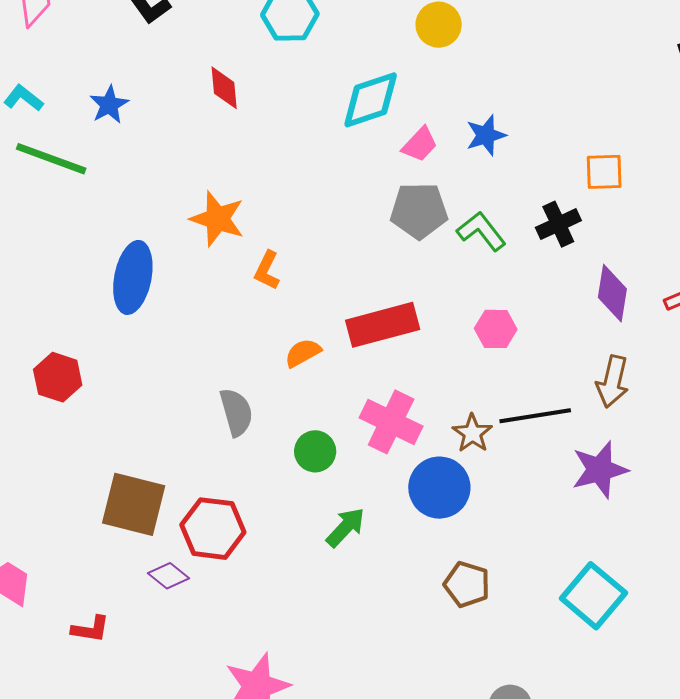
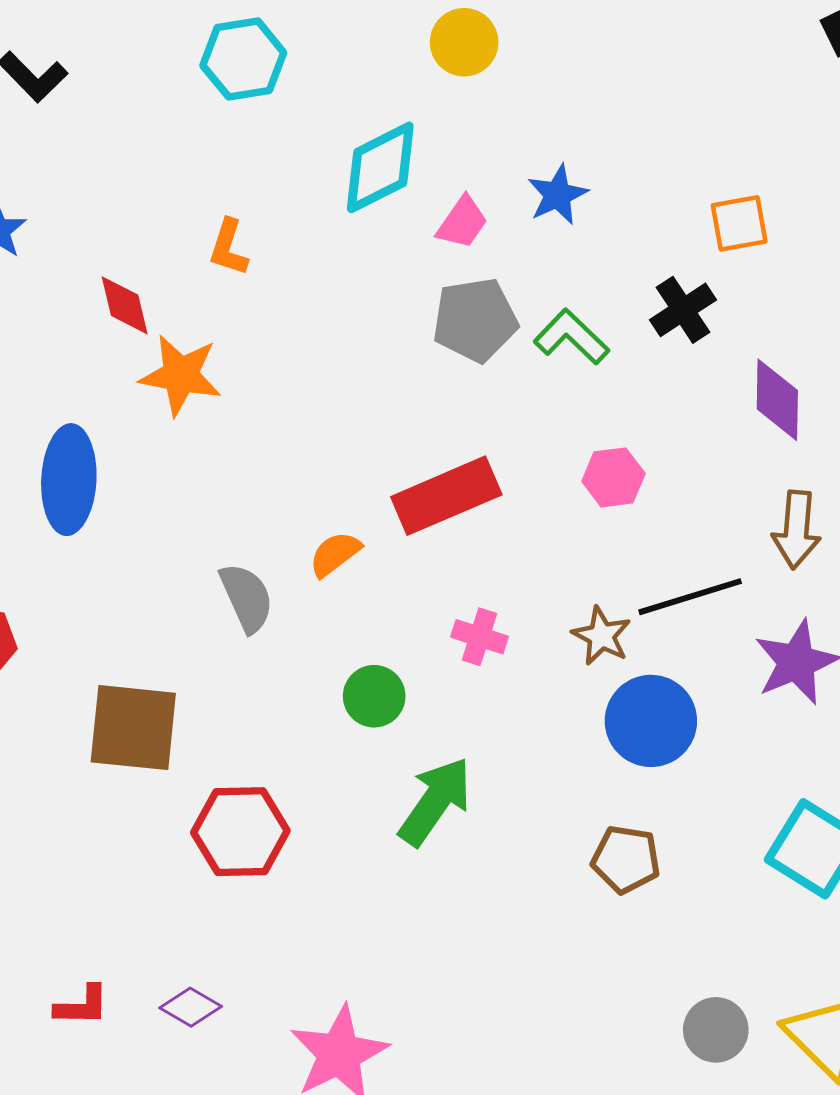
red diamond: (224, 88) -> (125, 305), moved
orange L-shape: (267, 270) -> (229, 247), moved
gray semicircle: (236, 412) -> (247, 598), moved
pink cross: (391, 422) -> (479, 637), size x0.6
blue circle: (439, 488) -> (651, 721), moved
brown square: (134, 504) -> (133, 728), moved
green arrow: (345, 527) -> (435, 801), size x1.4
purple diamond: (168, 576) -> (191, 1007), moved

